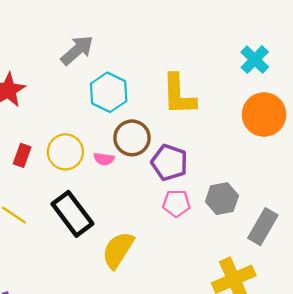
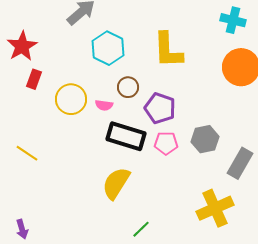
cyan cross: (255, 60) -> (233, 20), turned -30
brown circle: (132, 138) -> (128, 87), size x0.7
red rectangle: (22, 155) -> (34, 79), moved
black rectangle: (72, 214) -> (126, 136), moved, turned -36

